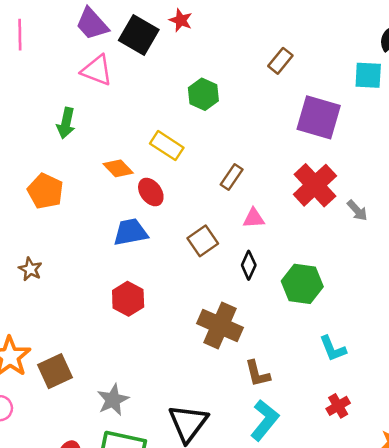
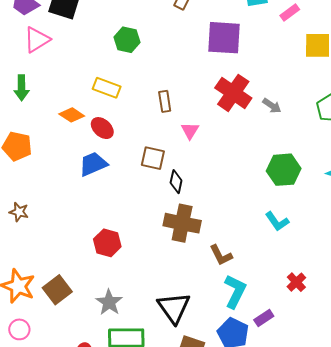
pink triangle: (97, 70) -> (37, 40), turned -40
brown rectangle: (232, 177) -> (165, 101), turned -30
pink triangle: (254, 218) -> (190, 131), turned -42
brown square: (203, 241) -> (153, 158), turned -30
black diamond: (249, 265) -> (176, 182), moved
green hexagon: (302, 284) -> (284, 170), moved
red hexagon: (128, 299) -> (107, 243), moved
red cross: (338, 406) -> (296, 282), moved

